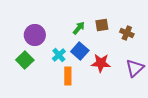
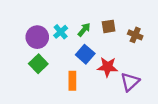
cyan cross: (59, 55) -> (61, 32), moved
green square: (25, 60) -> (38, 64), moved
purple triangle: (135, 68) -> (130, 82), moved

